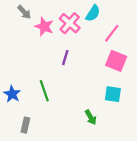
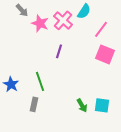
cyan square: (113, 94) -> (102, 105), moved
gray rectangle: (25, 125) -> (34, 104), moved

